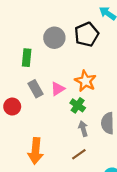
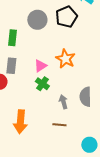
gray rectangle: (36, 89) -> (11, 66), moved, turned 35
green cross: (78, 105) -> (42, 84), moved
brown line: (79, 154) -> (59, 125), turned 40

